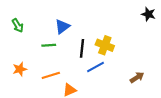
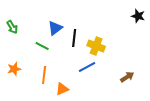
green line: (49, 45) -> (42, 46), turned 32
black line: (82, 48) -> (74, 38), moved
orange line: (51, 75) -> (44, 75), turned -66

